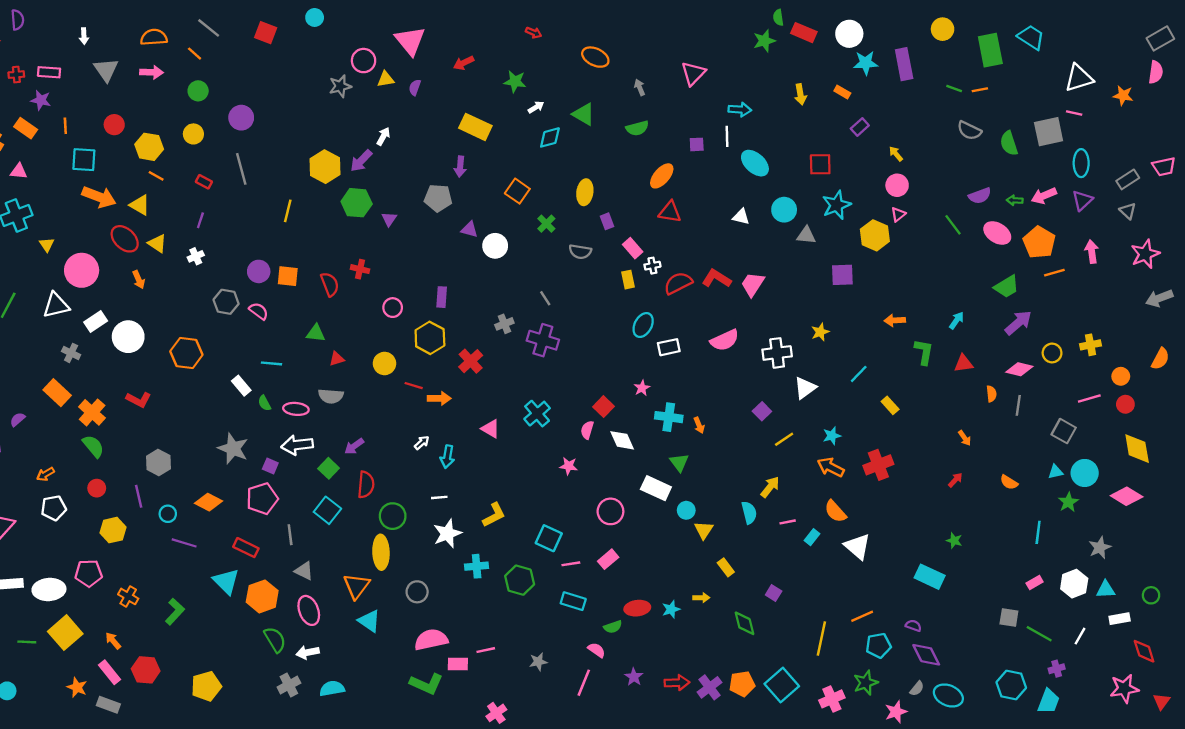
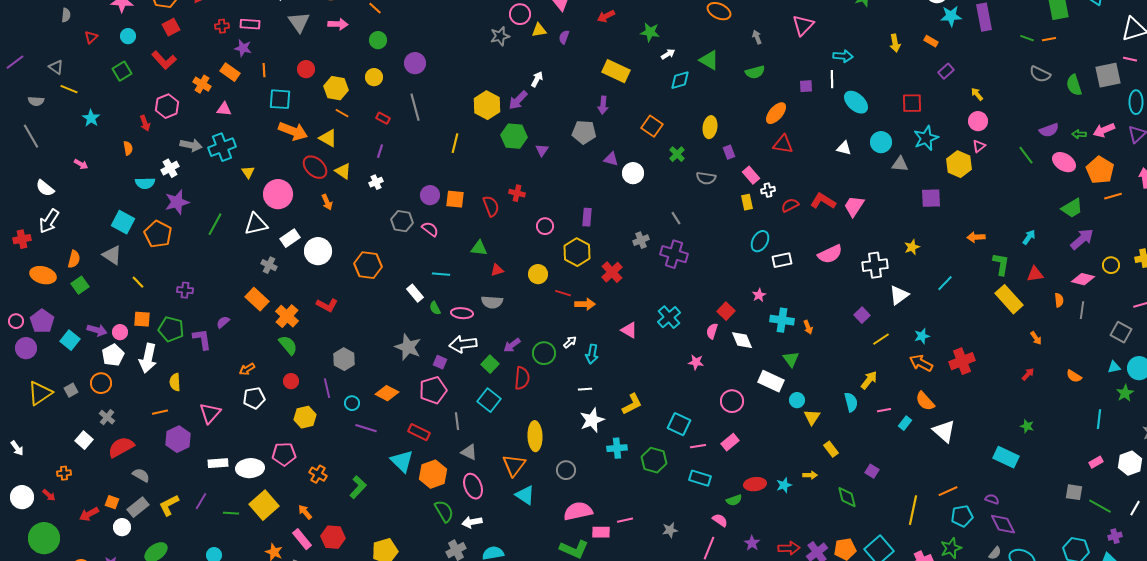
red semicircle: (678, 283) -> (790, 205), size x0.7
yellow rectangle: (890, 405) -> (1009, 299), moved, size x1.8
green circle: (393, 516) -> (544, 353), moved

